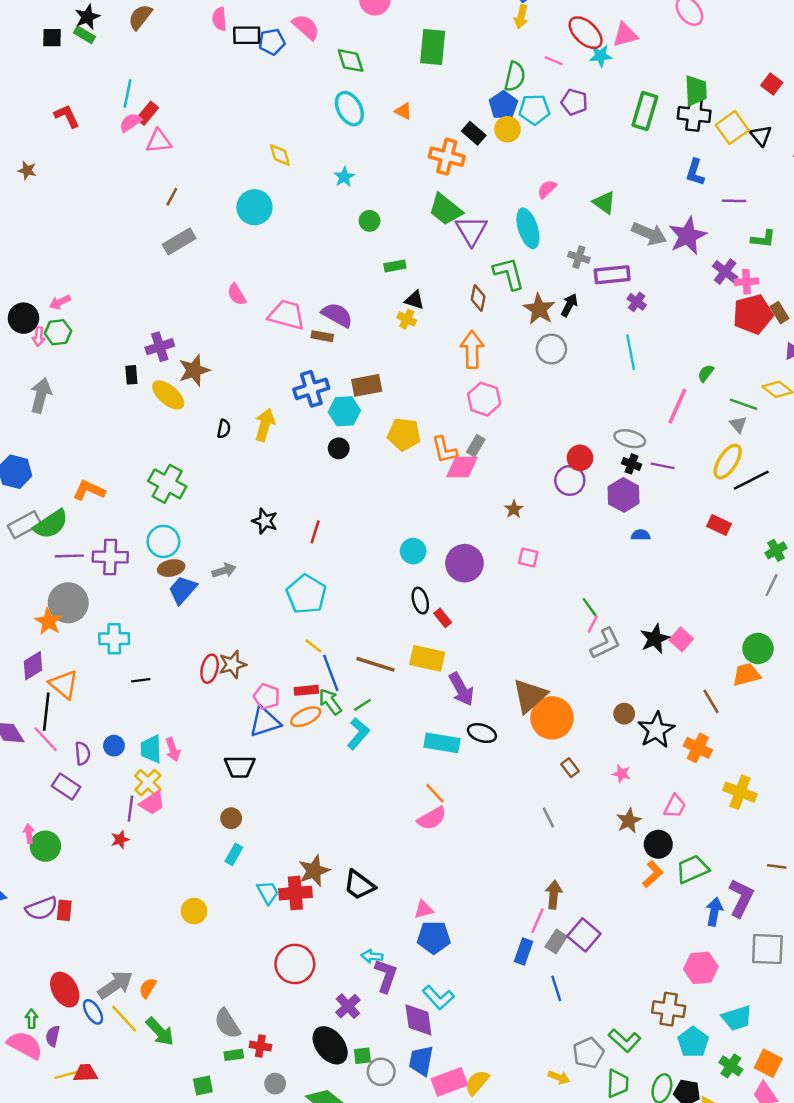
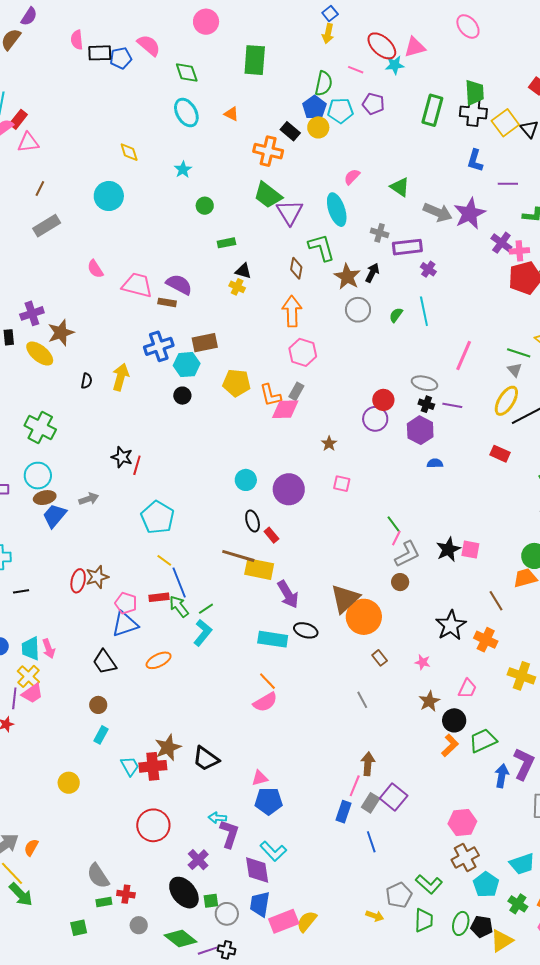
green semicircle: (706, 373) -> (396, 315), moved
red line: (315, 532) -> (137, 465), moved
pink square: (681, 639) -> (470, 550), turned -30
brown line: (375, 664) -> (238, 556), moved
brown circle: (624, 714) -> (400, 582), moved
orange ellipse: (306, 717) -> (159, 660), moved
black trapezoid: (240, 767) -> (105, 662), turned 56
pink hexagon: (701, 968) -> (462, 822), moved
brown cross: (669, 1009) -> (465, 858), turned -36
green arrow: (160, 1032) -> (21, 894), moved

